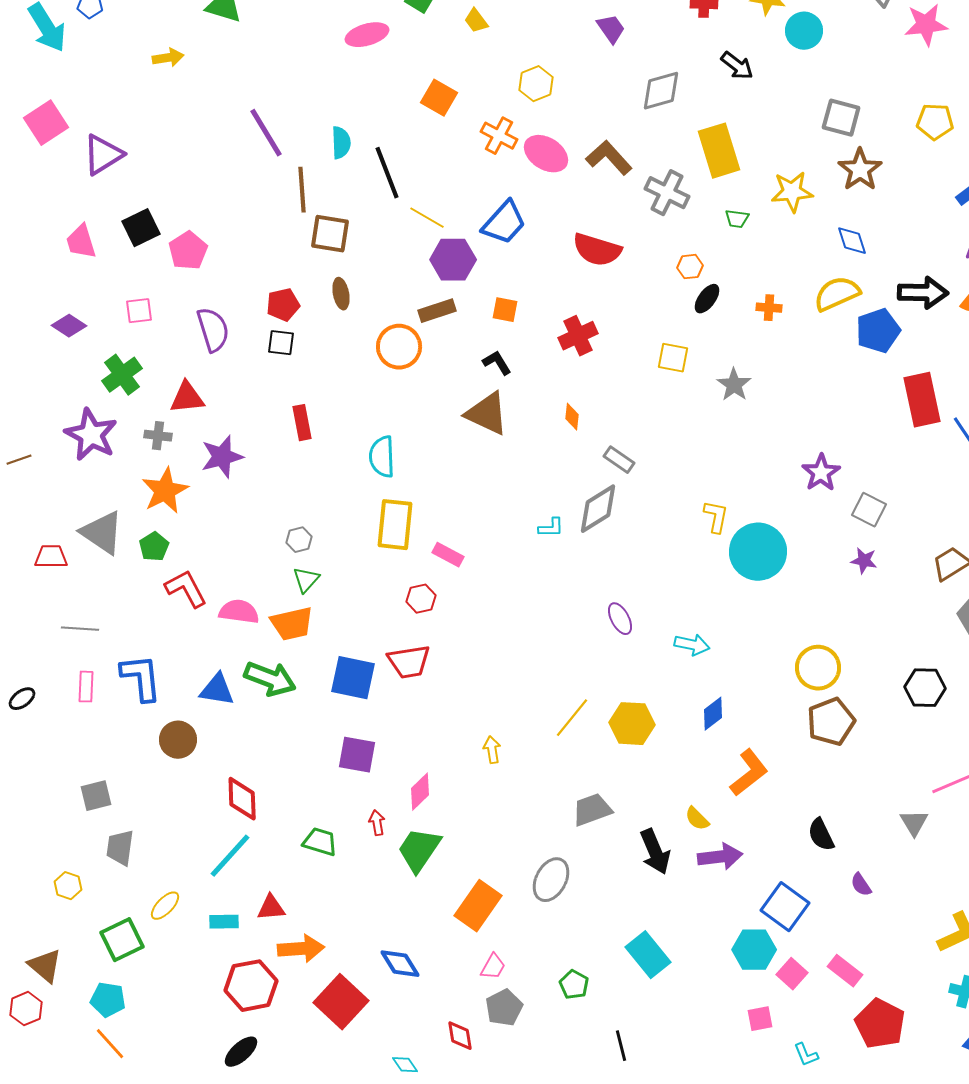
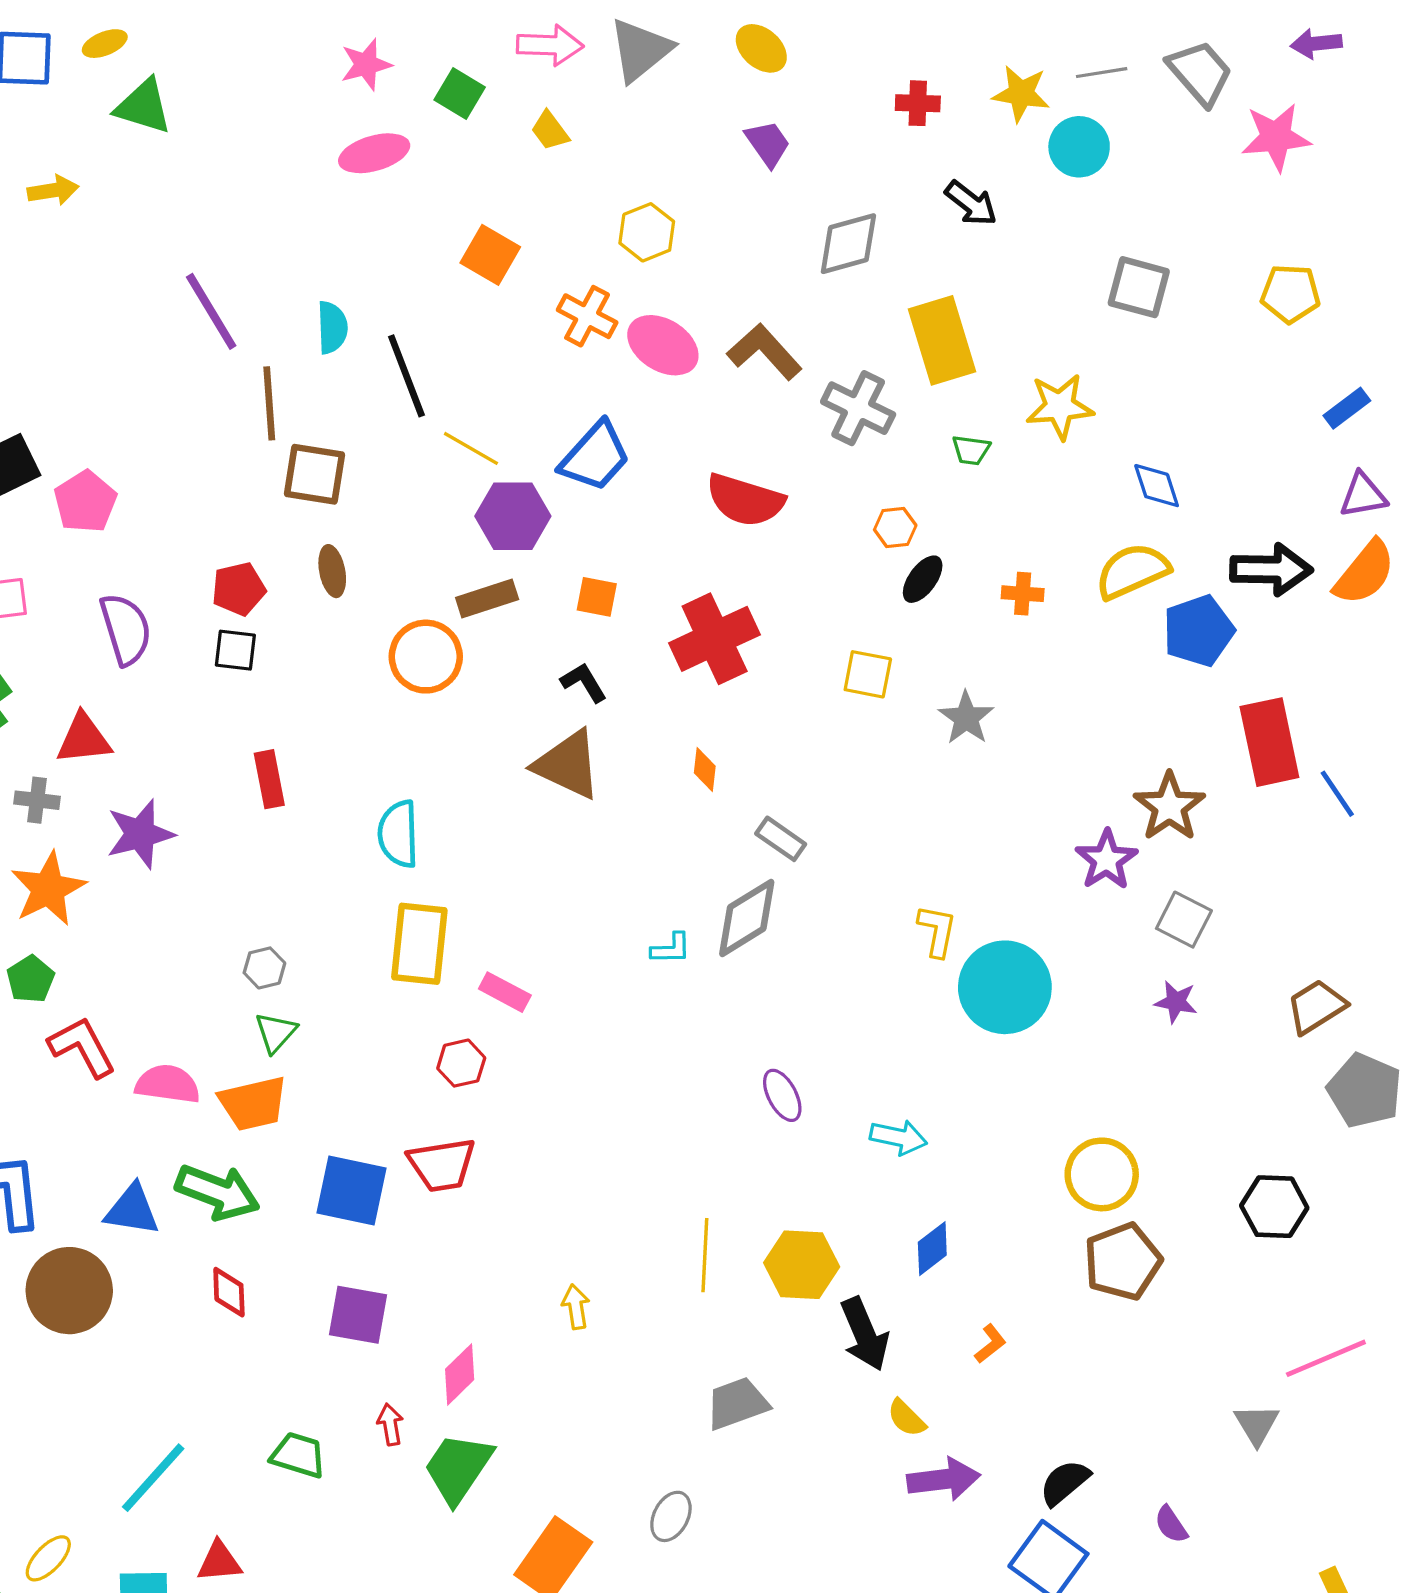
brown star: (860, 170) -> (1169, 807), moved
red cross: (578, 336) -> (715, 639), size x1.4
yellow line: (572, 718) -> (705, 1255), turned -36
brown circle: (178, 740) -> (69, 1291), size x1.4
orange L-shape: (749, 773) -> (990, 1344), size x0.5
red diamond: (242, 799) -> (229, 1292), moved, size x0.7
black semicircle: (821, 835) -> (1065, 1483), moved, turned 76
black arrow: (655, 852) -> (865, 1334), moved
gray ellipse: (551, 880) -> (671, 1516), size x0.7

